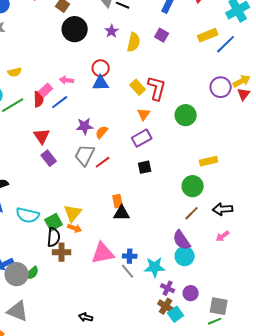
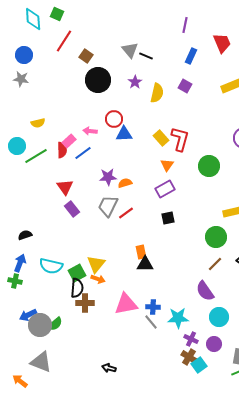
red circle: (101, 68) -> (114, 119), moved
orange semicircle: (102, 132) -> (125, 183), turned 32
cyan circle: (185, 256) -> (219, 317), moved

